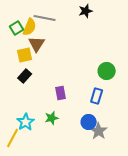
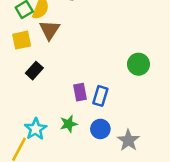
yellow square: (25, 55) -> (22, 40), moved
blue rectangle: (97, 96) -> (100, 96), moved
blue circle: (89, 122) -> (100, 129), moved

